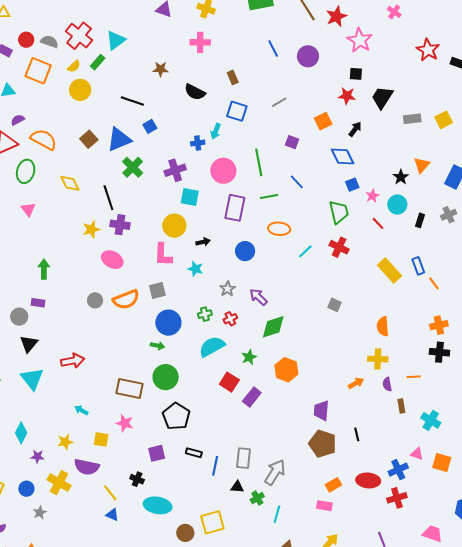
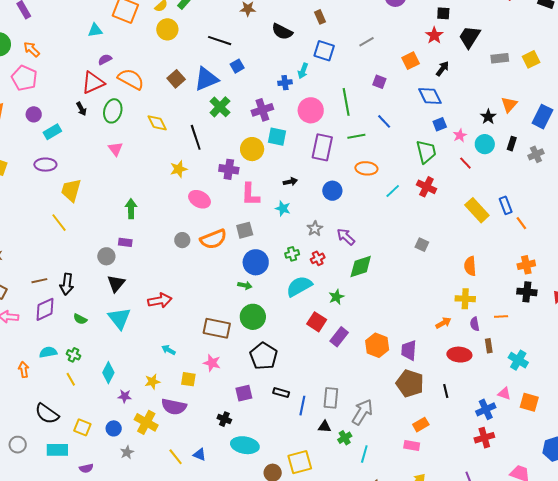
red star: (347, 96) -> (434, 35), turned 30
black rectangle: (420, 220) -> (512, 144), moved
purple cross: (120, 225) -> (229, 169), moved
yellow circle: (174, 226) -> (252, 149), moved
orange hexagon: (286, 370) -> (377, 345), moved
black line: (357, 434) -> (446, 391), moved
red ellipse: (368, 480) -> (459, 355), moved
yellow line: (110, 493) -> (176, 457), moved

